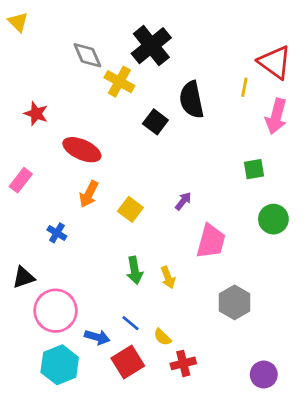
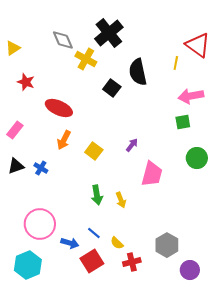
yellow triangle: (18, 22) -> (13, 48), moved, turned 42
pink arrow: (276, 116) -> (191, 96), moved, turned 65
black triangle: (24, 277) -> (16, 166), moved
gray hexagon: (235, 302) -> (167, 245), moved
cyan hexagon: (60, 365) -> (28, 265), moved

